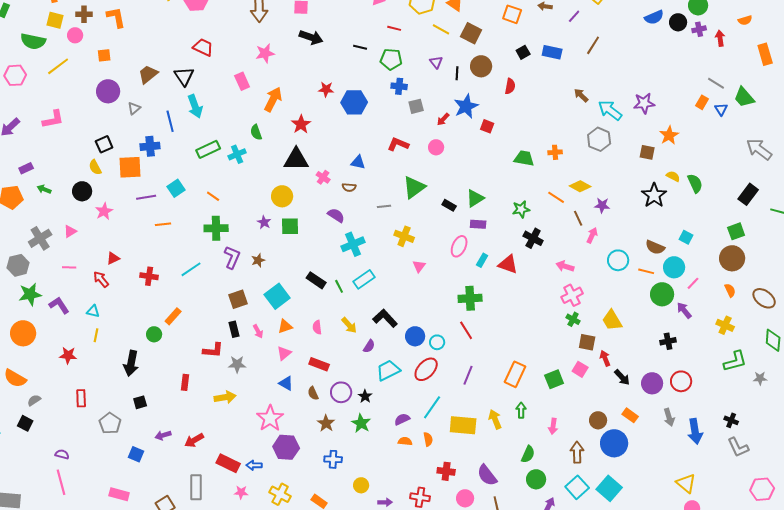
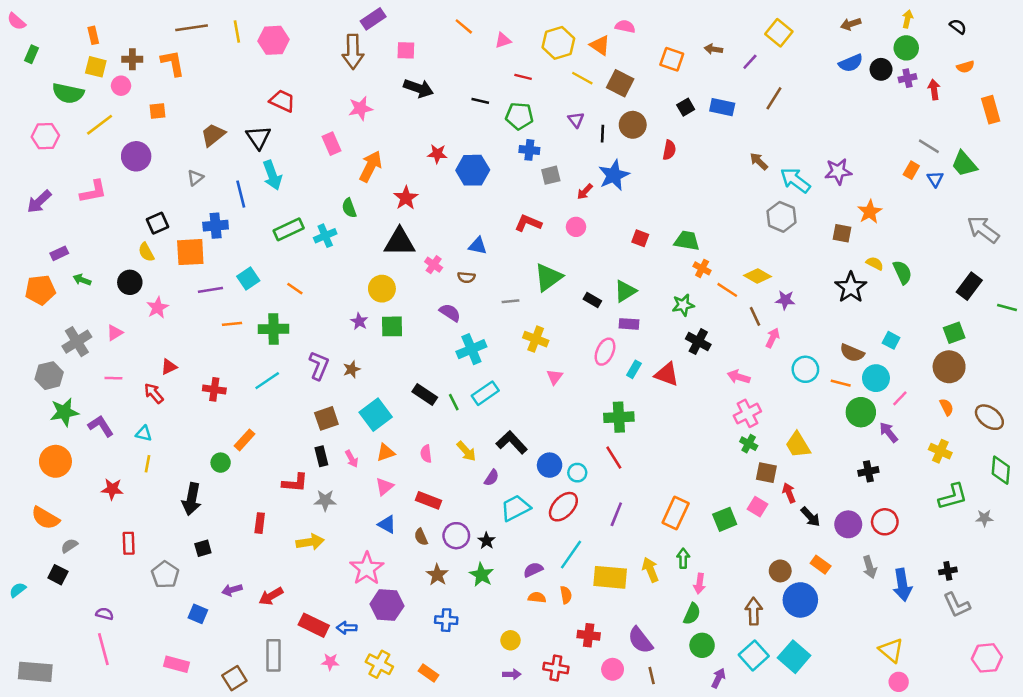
purple circle: (108, 91) -> (136, 156), moved
red square: (487, 126) -> (640, 238), moved
orange cross: (555, 152) -> (702, 268), moved, turned 32
green cross: (216, 228) -> (274, 329), moved
black cross: (731, 420) -> (948, 571), turned -32
pink arrow: (553, 426) -> (700, 584), moved
yellow circle: (361, 485) -> (510, 640), moved

